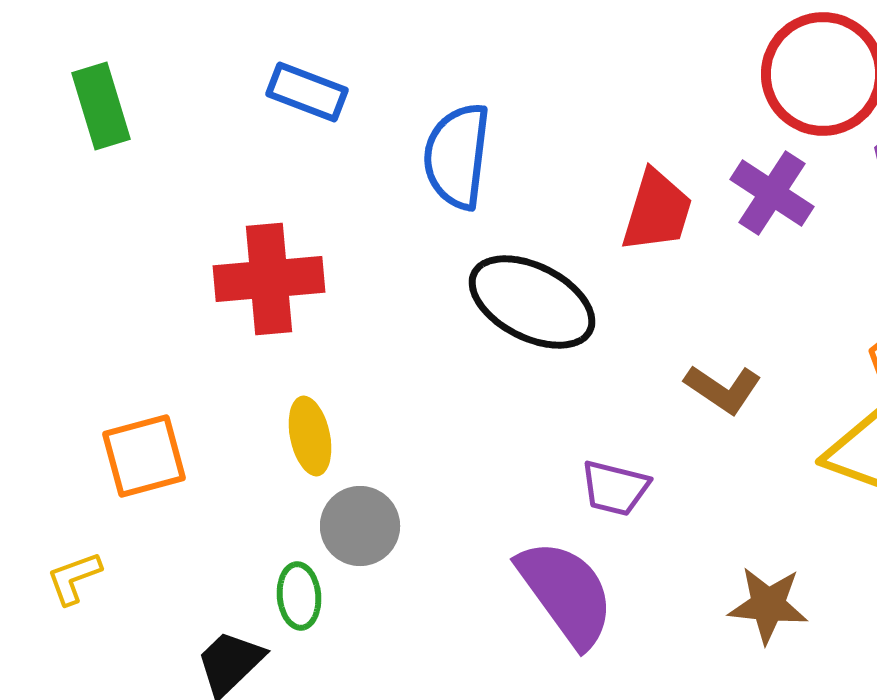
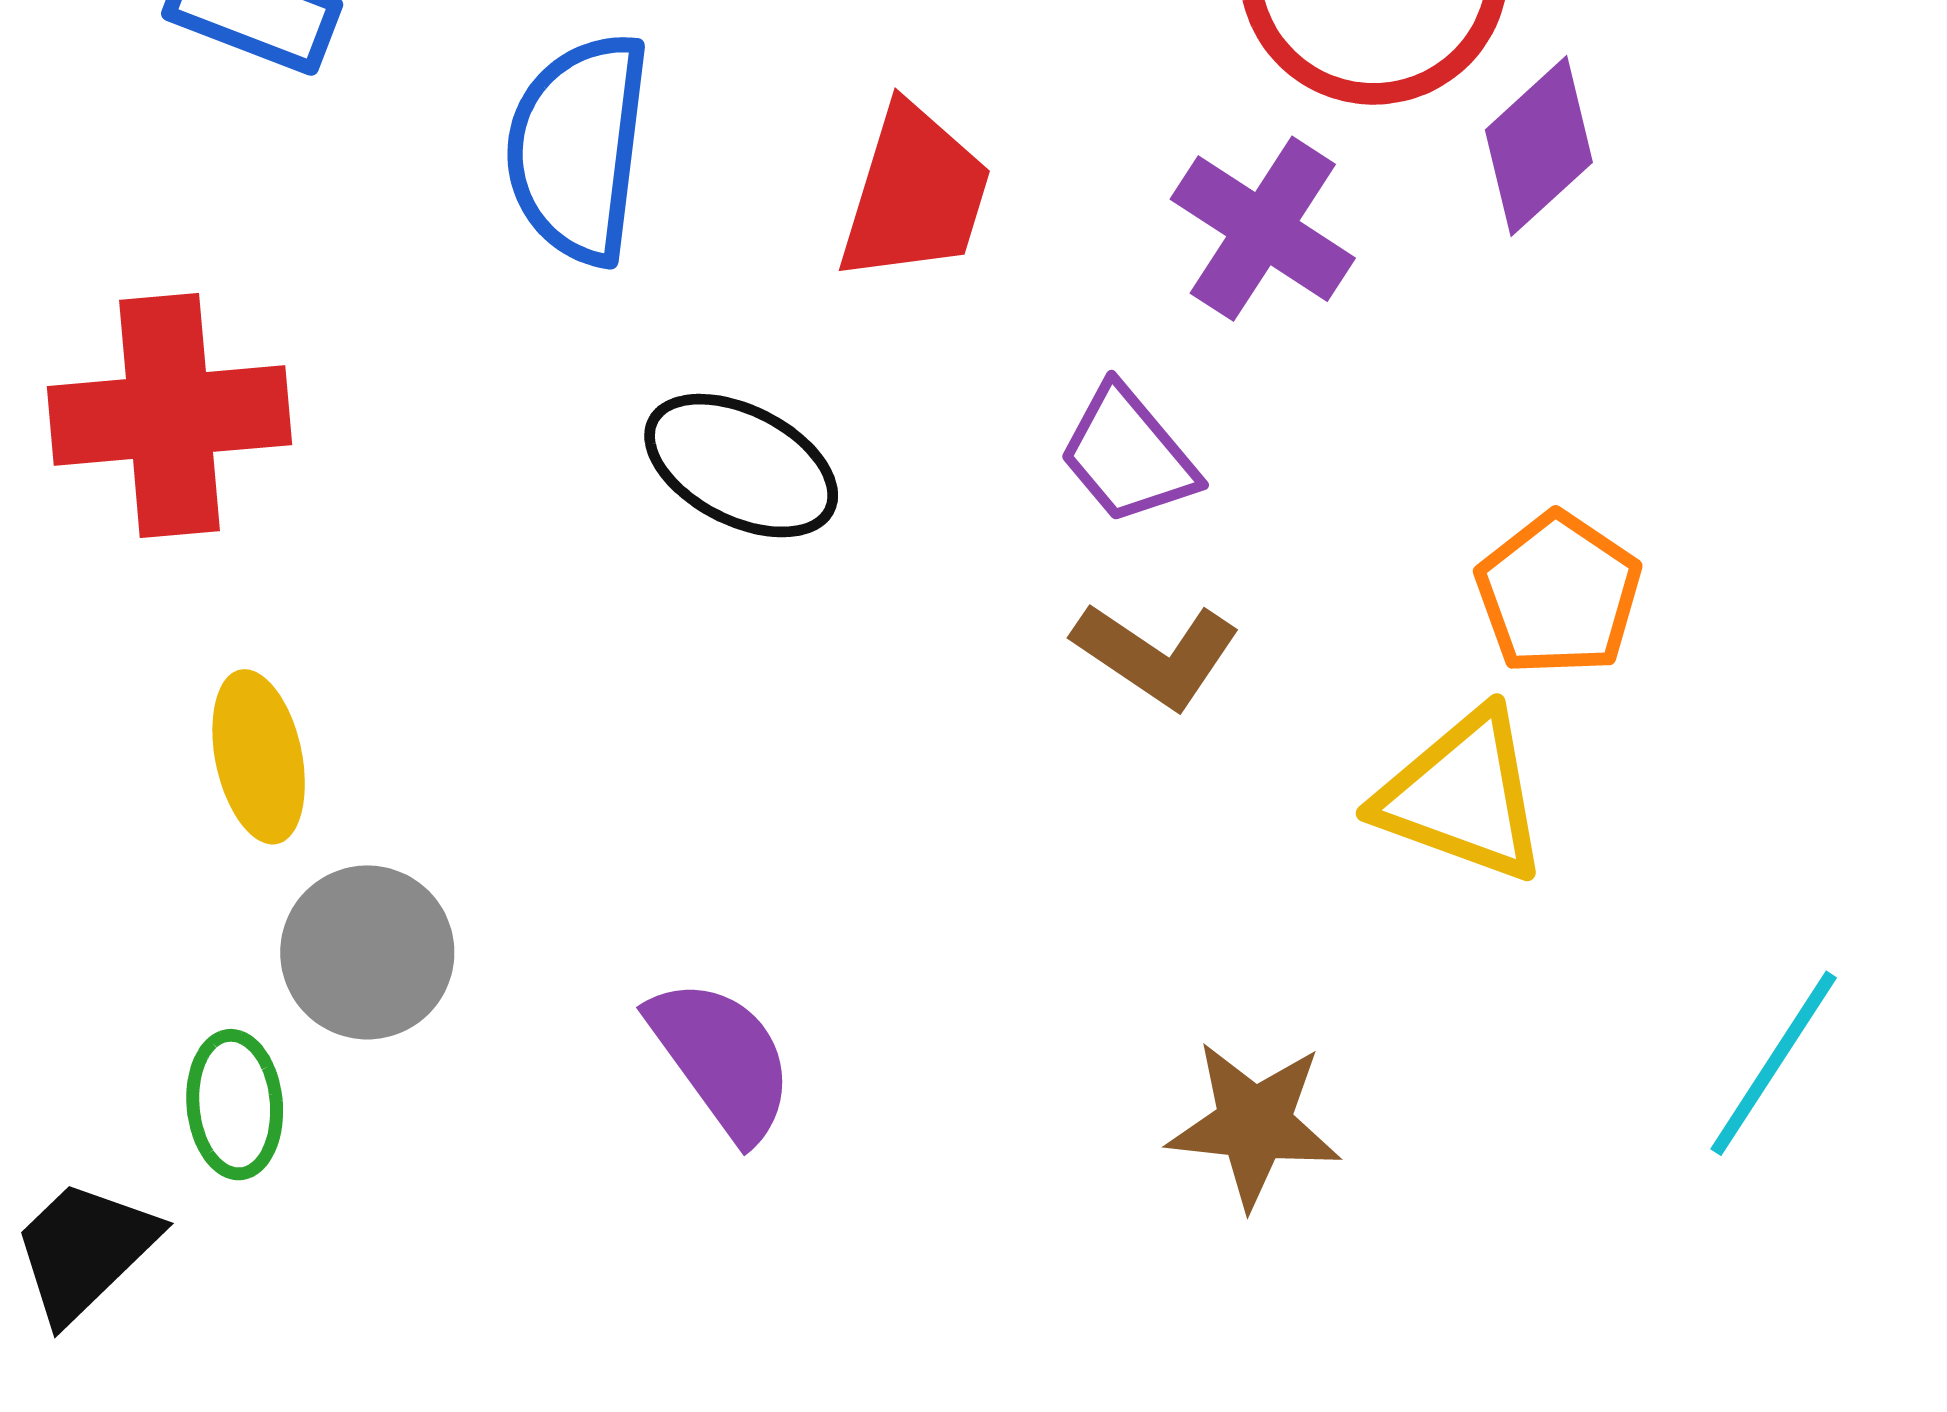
red trapezoid: (657, 211) -> (915, 194), moved
black ellipse: (532, 302) -> (741, 466), size x0.7
purple trapezoid: (615, 488) -> (1128, 455), moved, turned 36
purple semicircle: (566, 593) -> (722, 1059), moved, size x0.7

